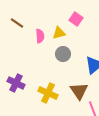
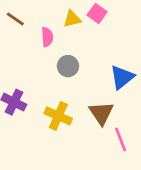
yellow triangle: (59, 33) -> (72, 19), moved
gray circle: (63, 54) -> (68, 66), moved

